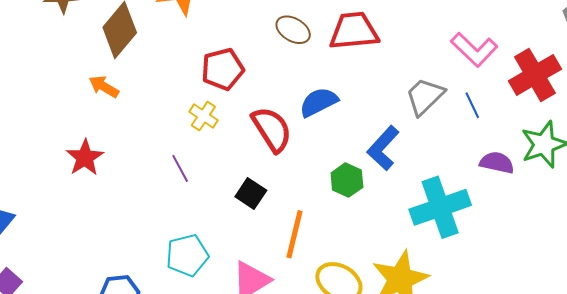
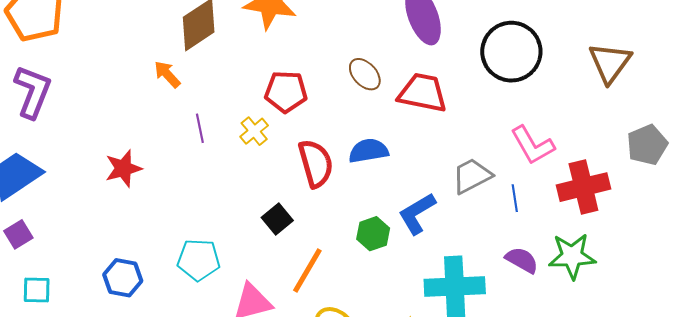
red star: (85, 158) -> (123, 168), moved
purple line: (180, 168) -> (200, 128), moved

